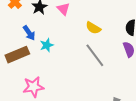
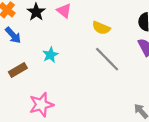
blue arrow: (29, 33) -> (13, 35), moved
brown rectangle: (17, 55) -> (18, 70), size x0.7

